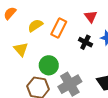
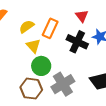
black cross: (85, 42) -> (77, 42), size x1.5
yellow triangle: (21, 49) -> (33, 46), moved

